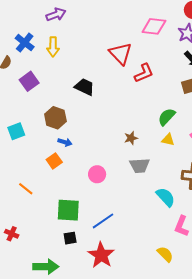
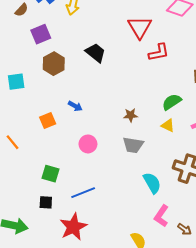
brown hexagon: (55, 118) -> (54, 64), moved
blue arrow: (65, 142) -> (75, 106), moved
green square: (68, 210) -> (50, 174), size x0.7

